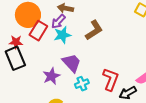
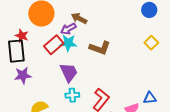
brown L-shape: (94, 30) -> (100, 48), turned 35
red rectangle: (38, 31) -> (54, 45), moved
purple star: (51, 76) -> (23, 75), moved

